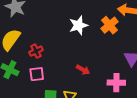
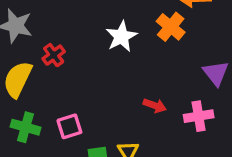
red cross: (36, 51) -> (54, 55), moved
red arrow: (83, 70) -> (155, 105), moved

